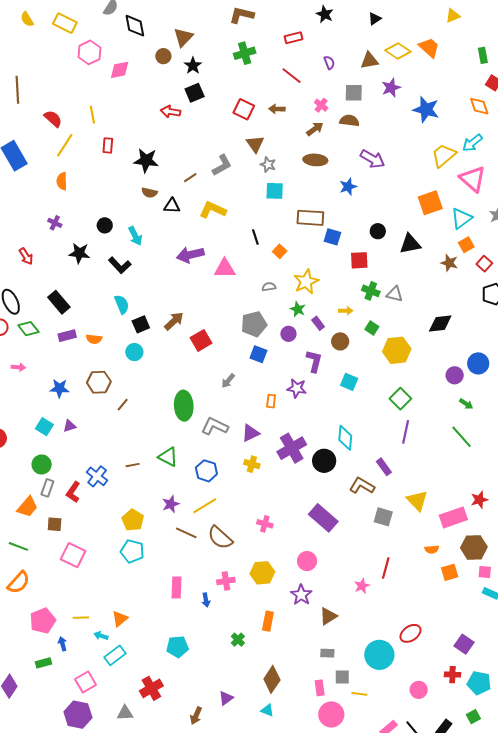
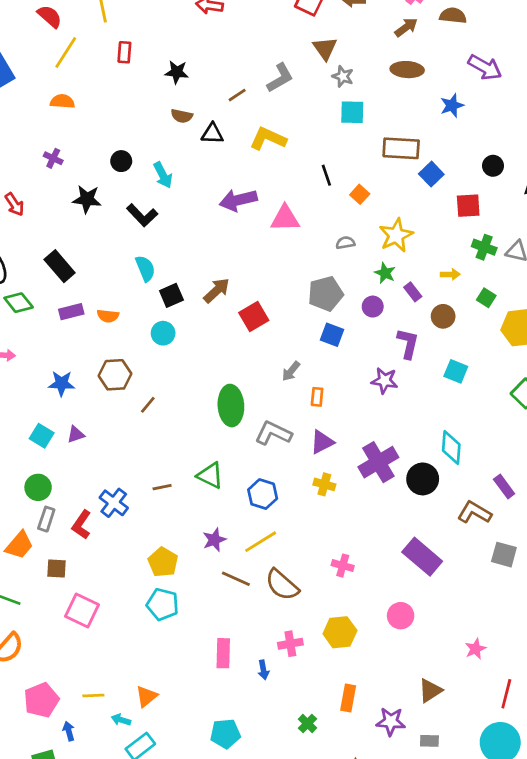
black star: (146, 160) -> (177, 72), size x0.7
orange semicircle: (62, 181) -> (62, 101), turned 96
blue square: (332, 237) -> (431, 174), turned 30
orange rectangle: (271, 401) -> (317, 397), moved
red line: (386, 568) -> (506, 694), moved
purple star: (301, 595) -> (391, 722), moved, turned -30

